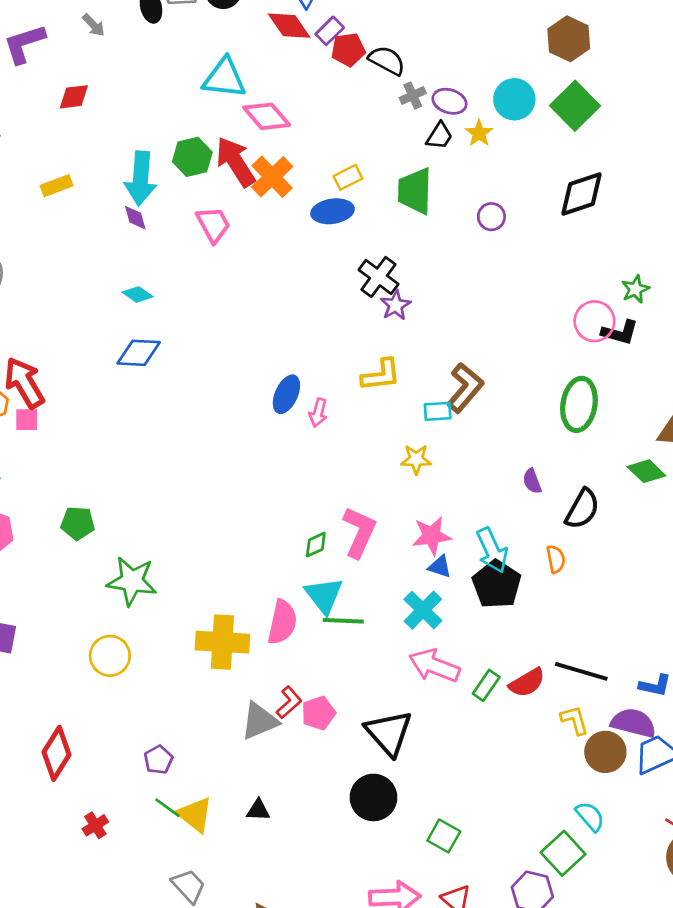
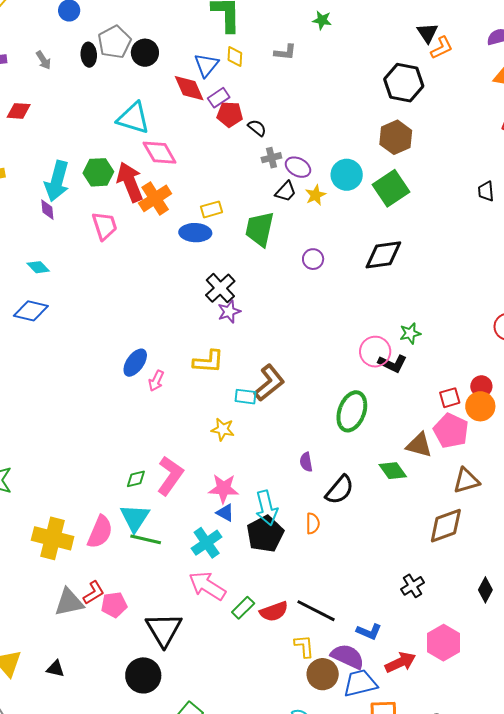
black semicircle: (387, 60) -> (257, 128), size x0.7

